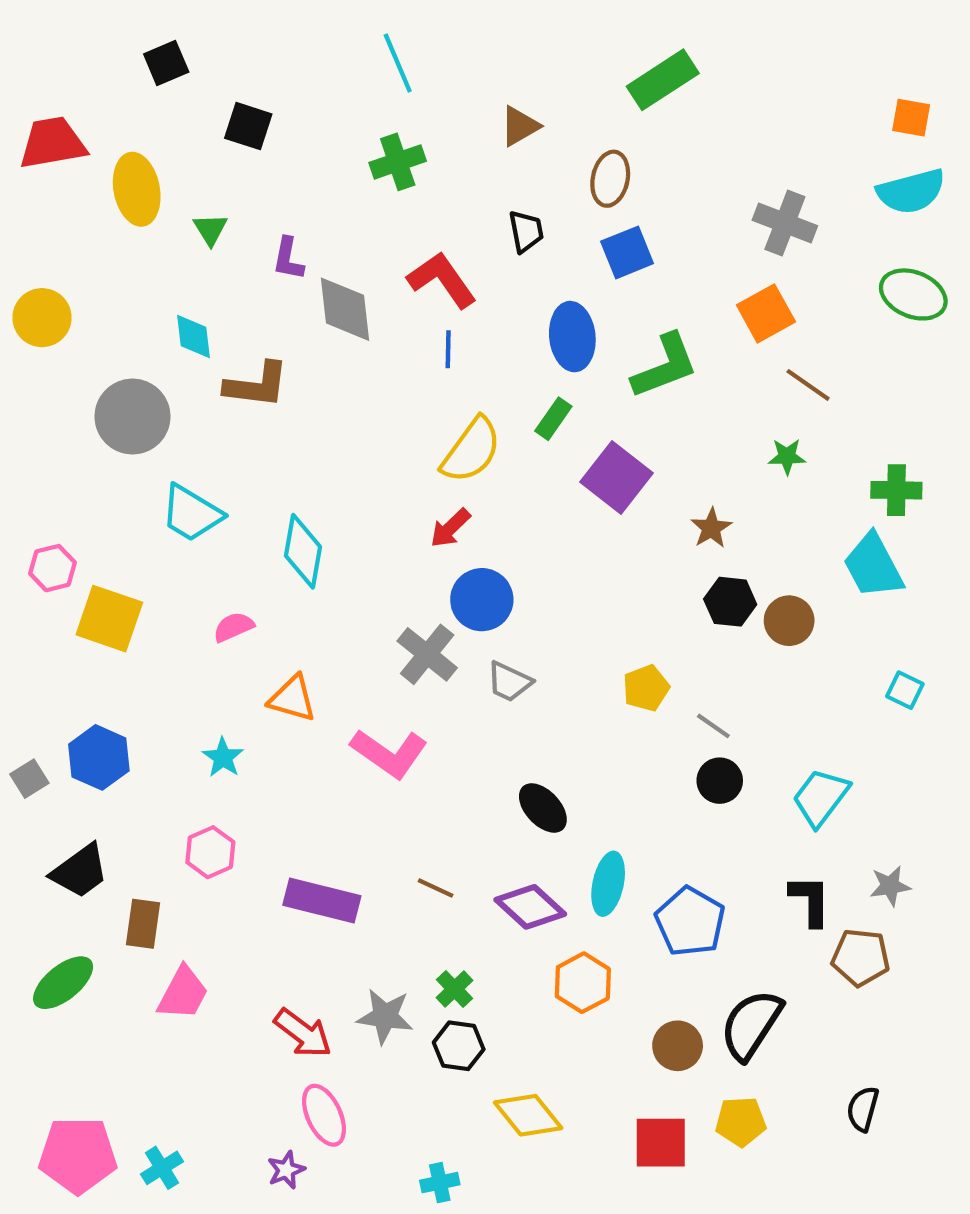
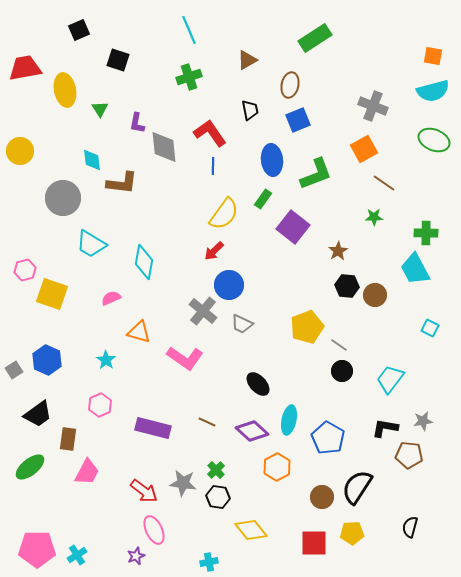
yellow pentagon: (646, 688) -> (307, 327), size x1.5
black L-shape: (810, 901) -> (385, 428), turned -80

